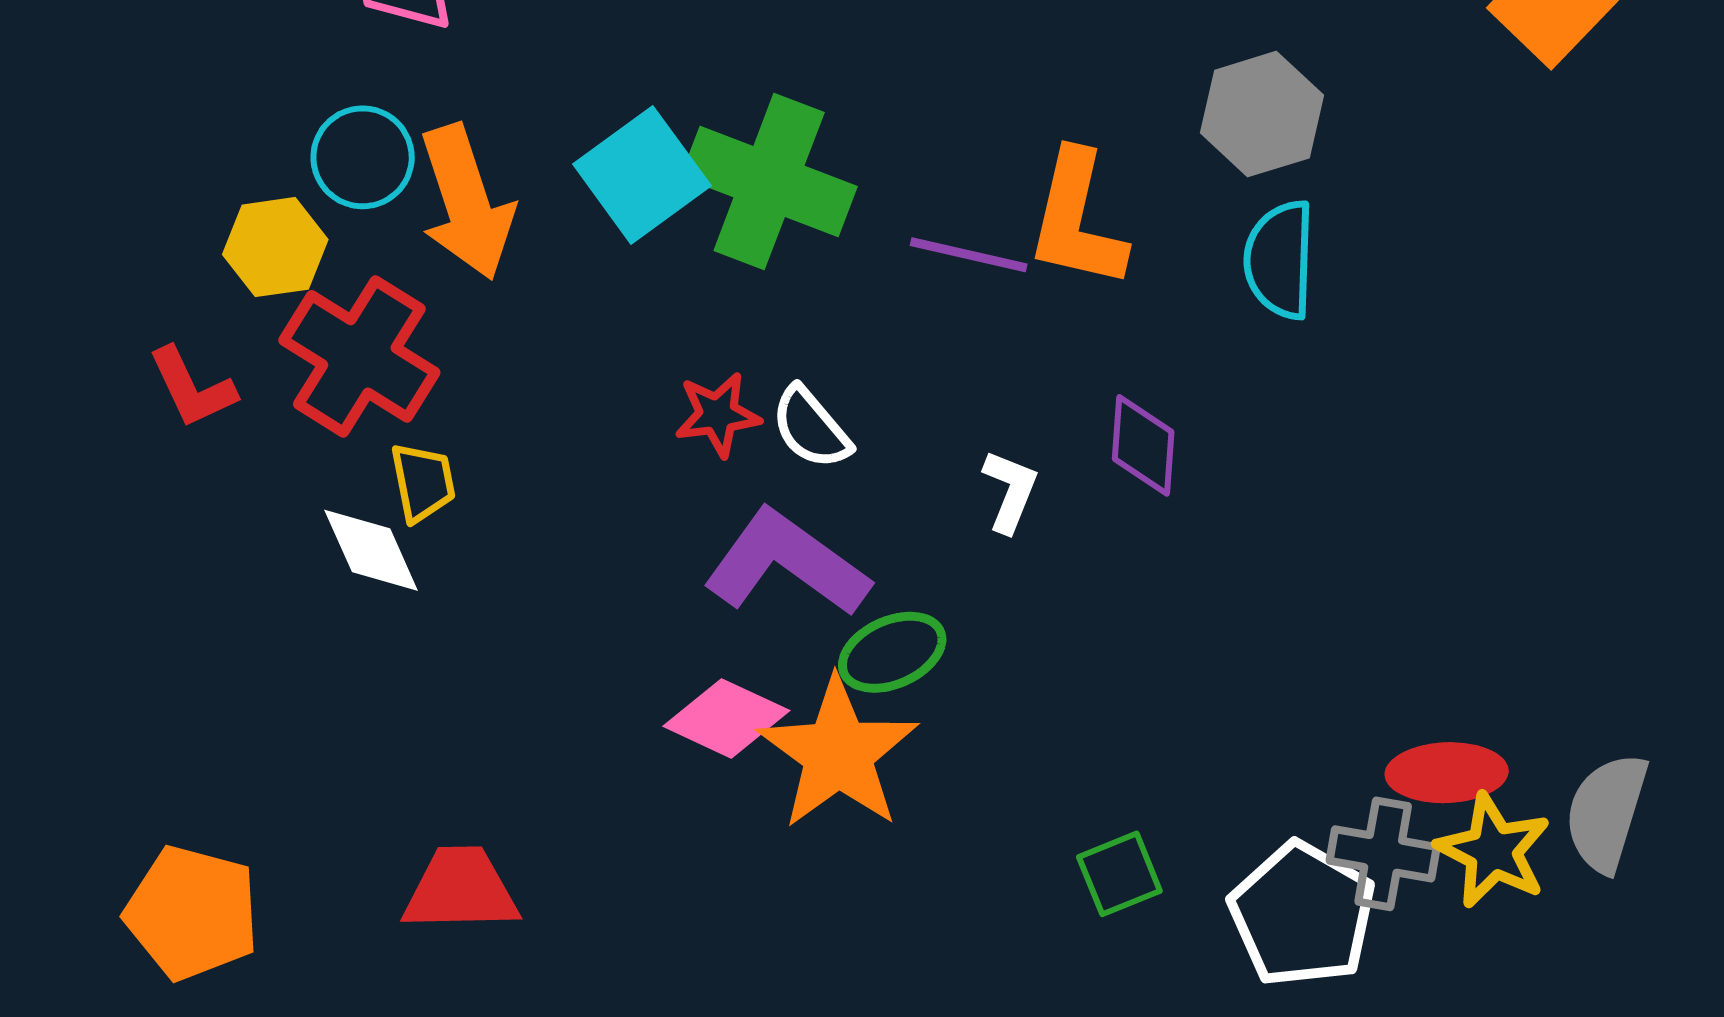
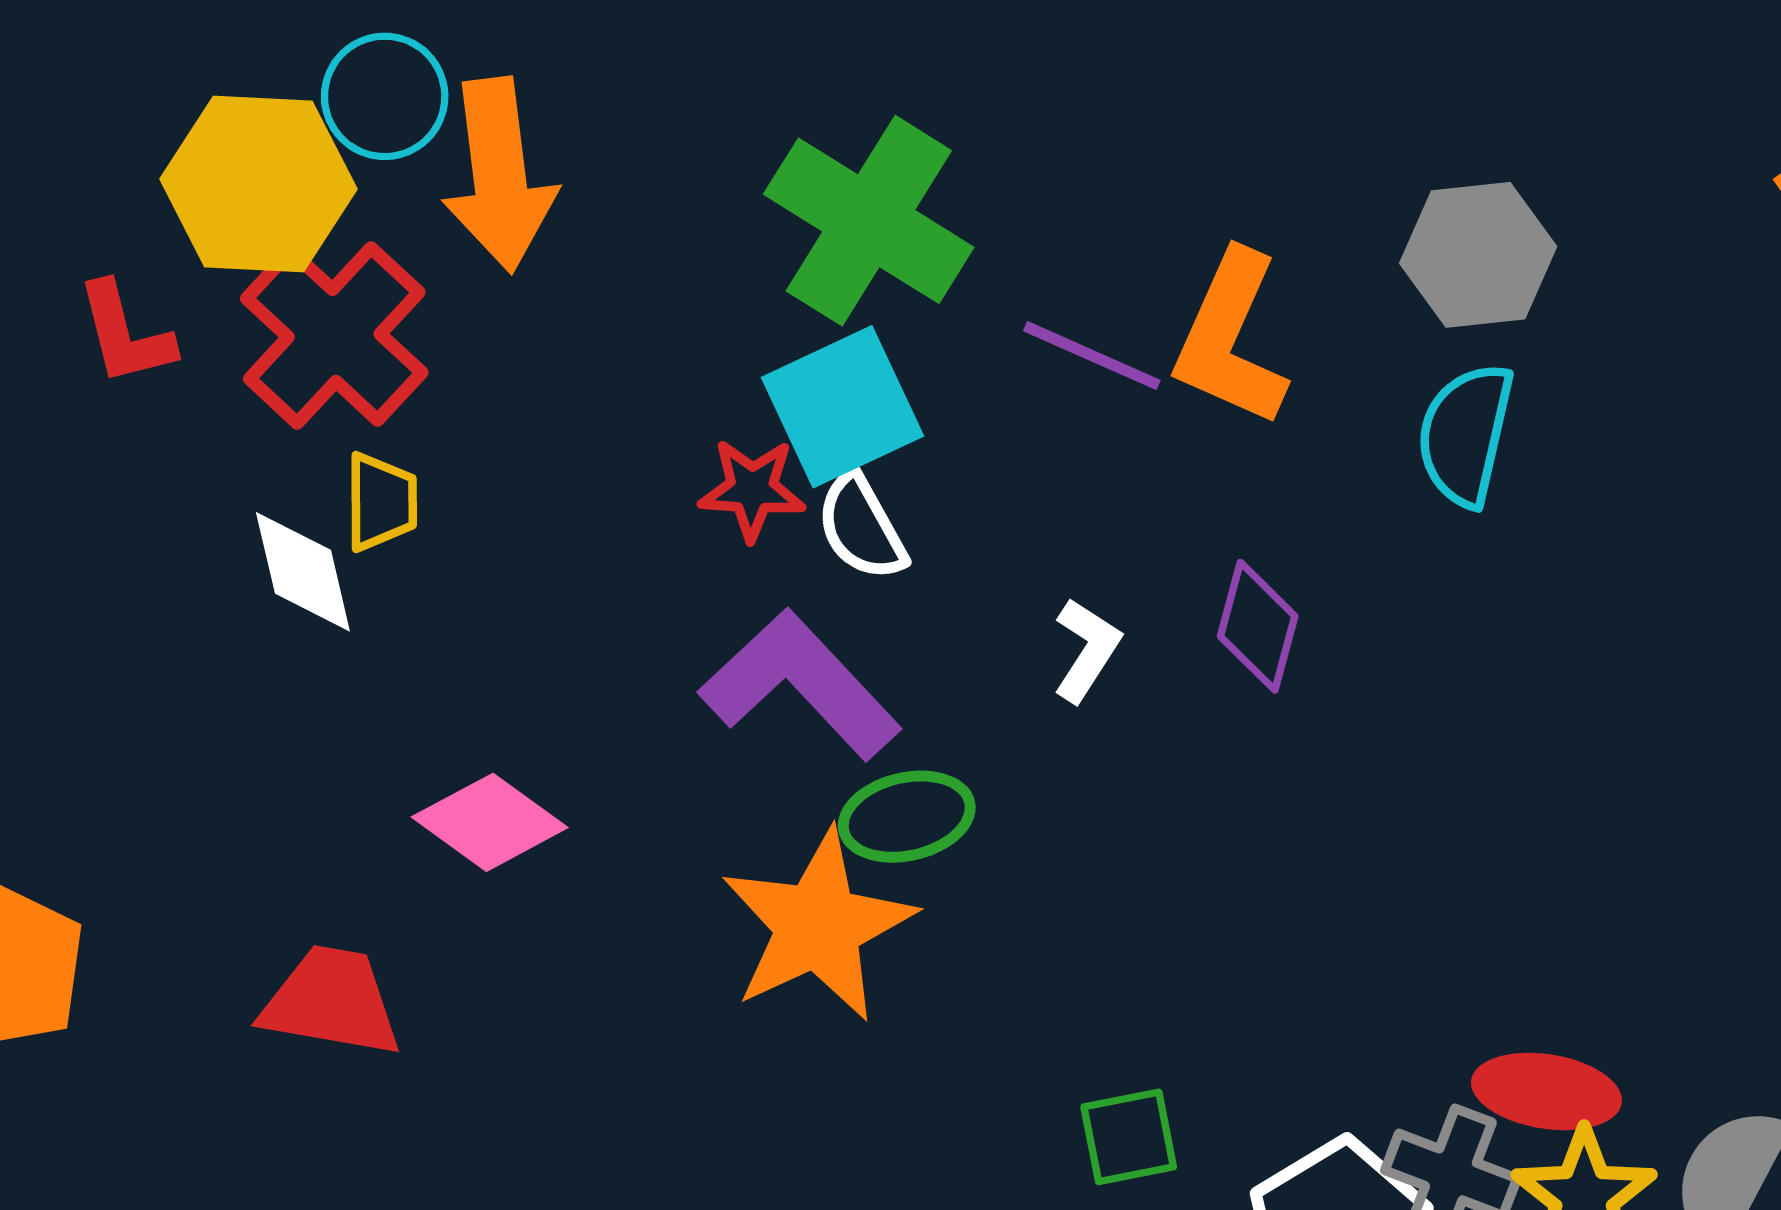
cyan square: (642, 175) -> (842, 407), moved
yellow hexagon: (275, 247) -> (258, 184), size x1.5
pink diamond: (726, 718) -> (490, 822), moved

